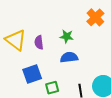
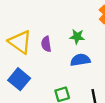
blue square: (32, 74) -> (19, 79), moved, turned -30

